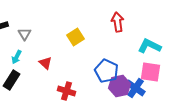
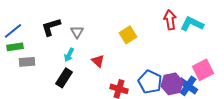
cyan L-shape: (150, 46) -> (192, 24), moved
blue pentagon: (106, 71) -> (150, 82), moved
pink square: (150, 72) -> (203, 70), turned -35

